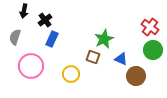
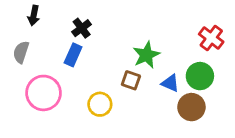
black cross: (45, 20) -> (82, 28), moved
green circle: (153, 50) -> (200, 76), moved

